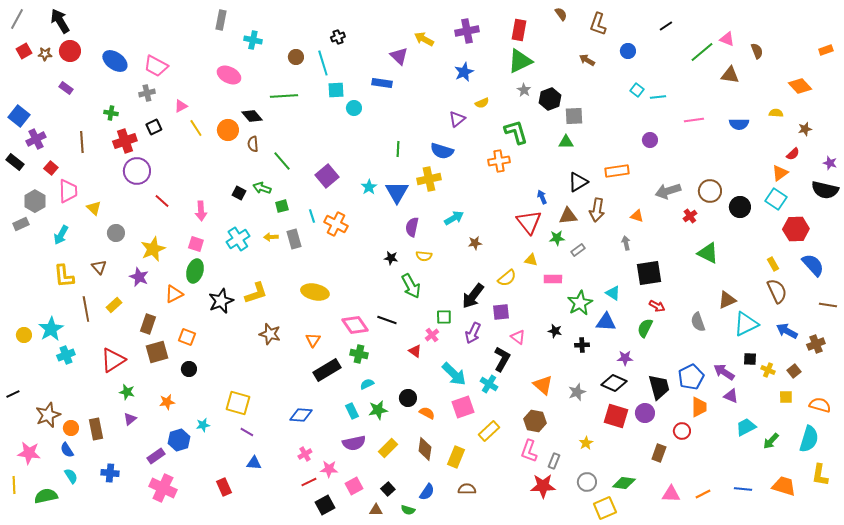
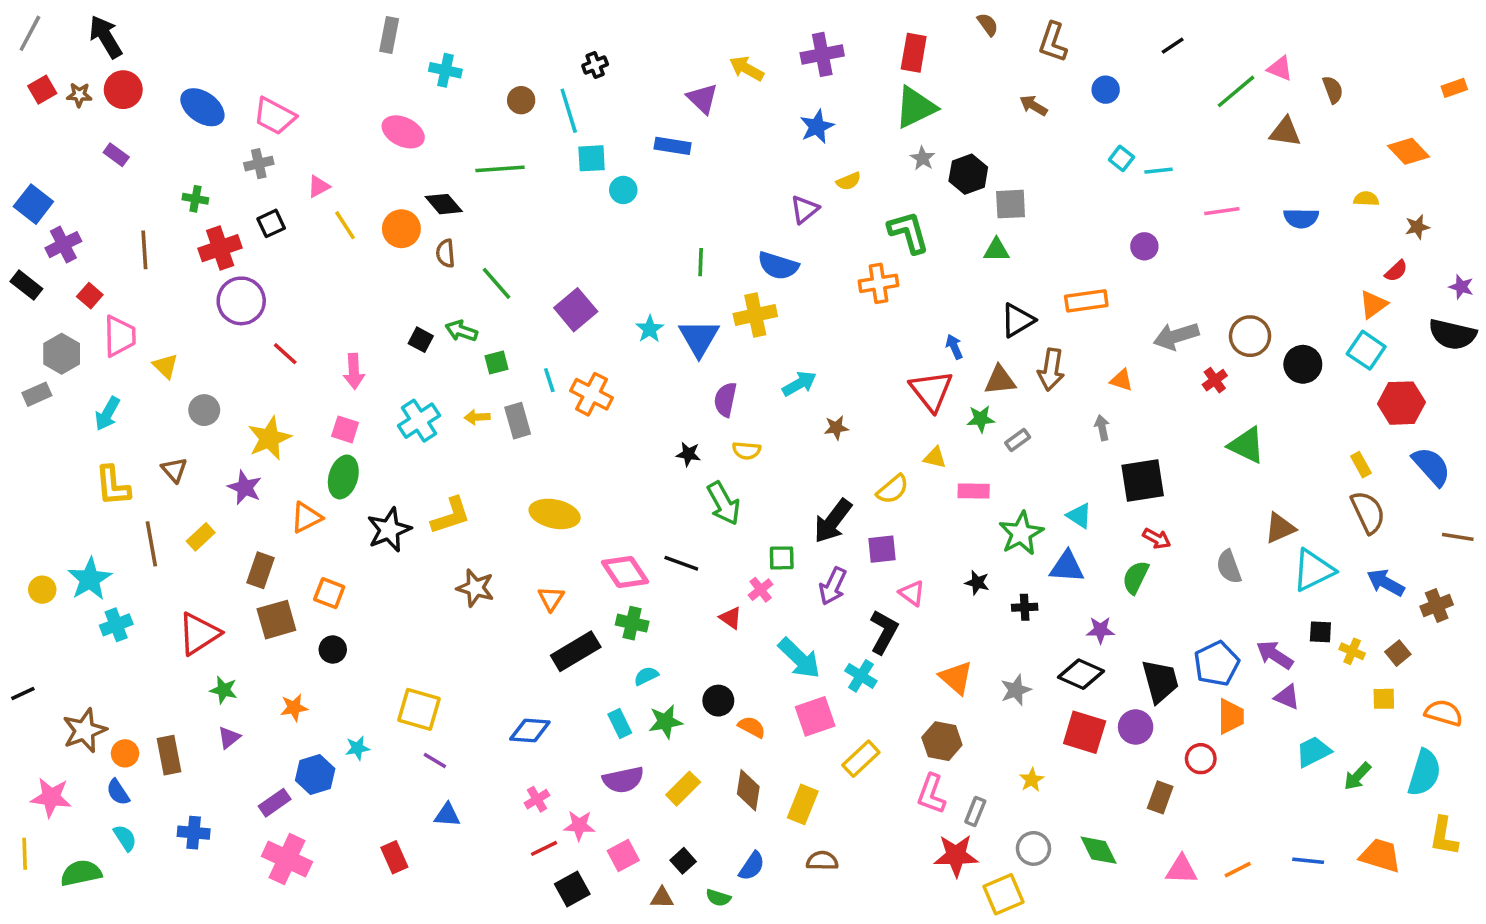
green diamond: (624, 483) -> (1099, 850), turned 55
yellow square: (605, 508) -> (1004, 894), moved

